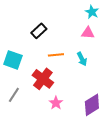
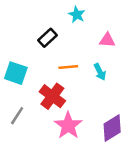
cyan star: (92, 12) -> (77, 15), moved
pink star: (56, 103) -> (68, 125), size x1.6

